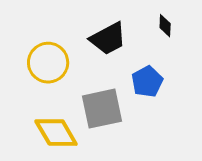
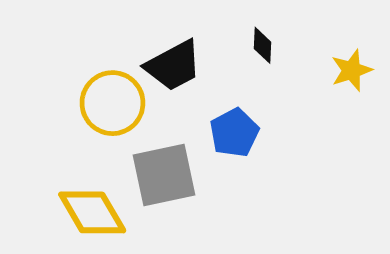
yellow circle: (48, 63) -> (112, 103), moved

